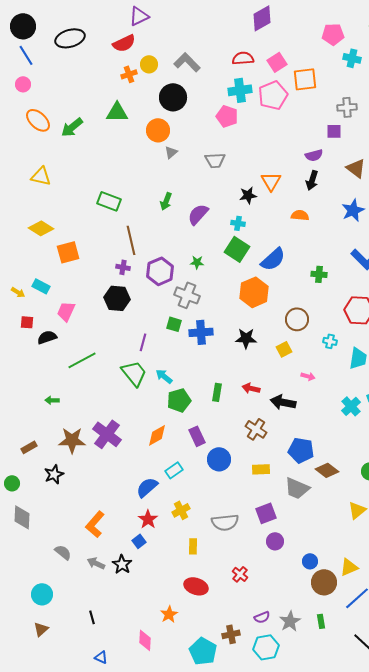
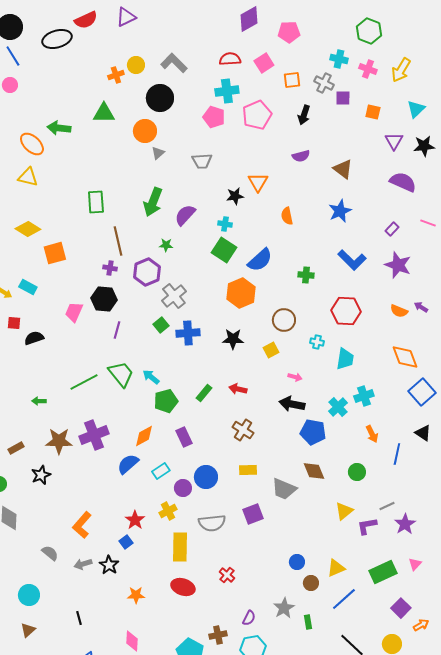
pink pentagon: (333, 34) -> (289, 32), moved
red semicircle: (124, 43) -> (86, 20), moved
orange square: (305, 79) -> (292, 80), size x0.7
pink pentagon: (273, 95) -> (257, 115), moved
gray cross: (347, 107) -> (324, 83), moved, turned 30
orange ellipse: (38, 120) -> (32, 144), moved
green arrow: (72, 127) -> (59, 128), turned 45
purple square: (334, 131) -> (343, 98), moved
black arrow: (312, 180) -> (304, 115), moved
green rectangle: (109, 201) -> (96, 202), turned 65
green arrow: (166, 201) -> (153, 202), size x1.6
orange semicircle: (300, 215) -> (287, 216), turned -108
green star: (197, 262) -> (166, 245), moved
gray cross: (187, 295) -> (174, 296), turned 30
pink trapezoid: (66, 311) -> (74, 312), moved
green square: (174, 324) -> (161, 325), turned 35
purple line: (143, 342) -> (117, 330), moved
green line: (82, 360) -> (84, 382), moved
green rectangle: (217, 392) -> (204, 393), turned 30
black arrow: (283, 402) -> (292, 404), moved
purple cross: (107, 434) -> (94, 435), turned 32
blue pentagon: (301, 450) -> (313, 432), moved
blue circle: (219, 459) -> (206, 477), moved
brown diamond: (327, 470) -> (314, 471), turned 30
blue semicircle: (147, 487) -> (128, 464), moved
purple circle: (275, 541) -> (183, 488), moved
yellow rectangle: (193, 546) -> (180, 547), size x1.8
gray arrow: (96, 563) -> (83, 564), turned -42
brown circle: (324, 582) -> (311, 583), size x0.6
orange star: (169, 614) -> (136, 595), moved, turned 30
purple semicircle: (262, 617) -> (249, 618), turned -42
gray star: (290, 621) -> (284, 608), moved

